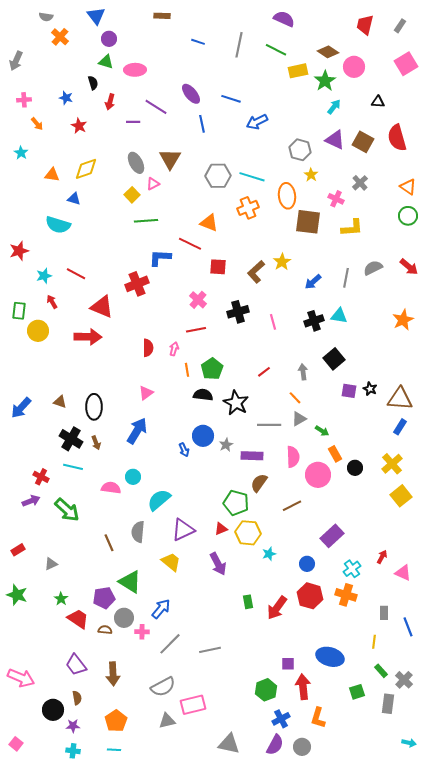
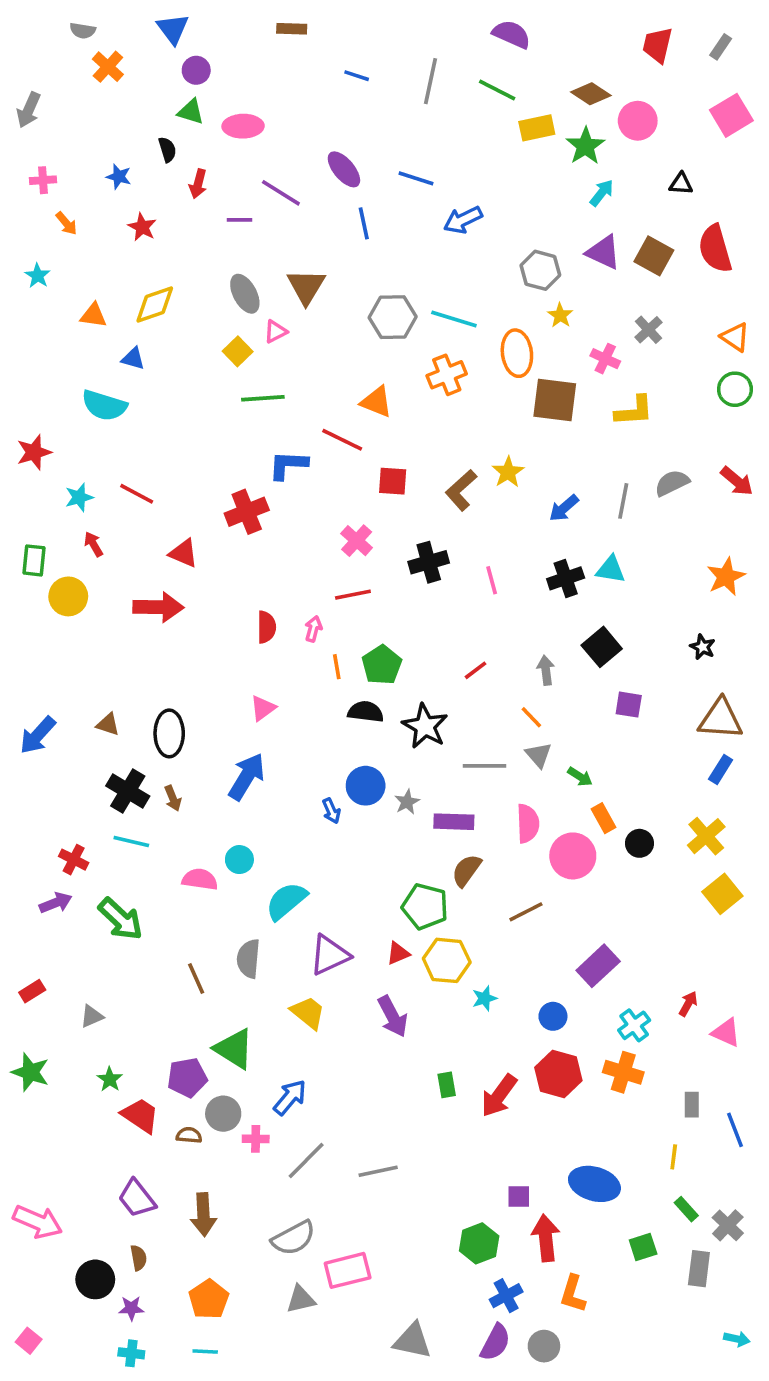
red triangle: (102, 307) -> (184, 553), size x0.7
black star: (370, 389) -> (703, 647), moved
gray triangle: (299, 419) -> (539, 755), turned -42

